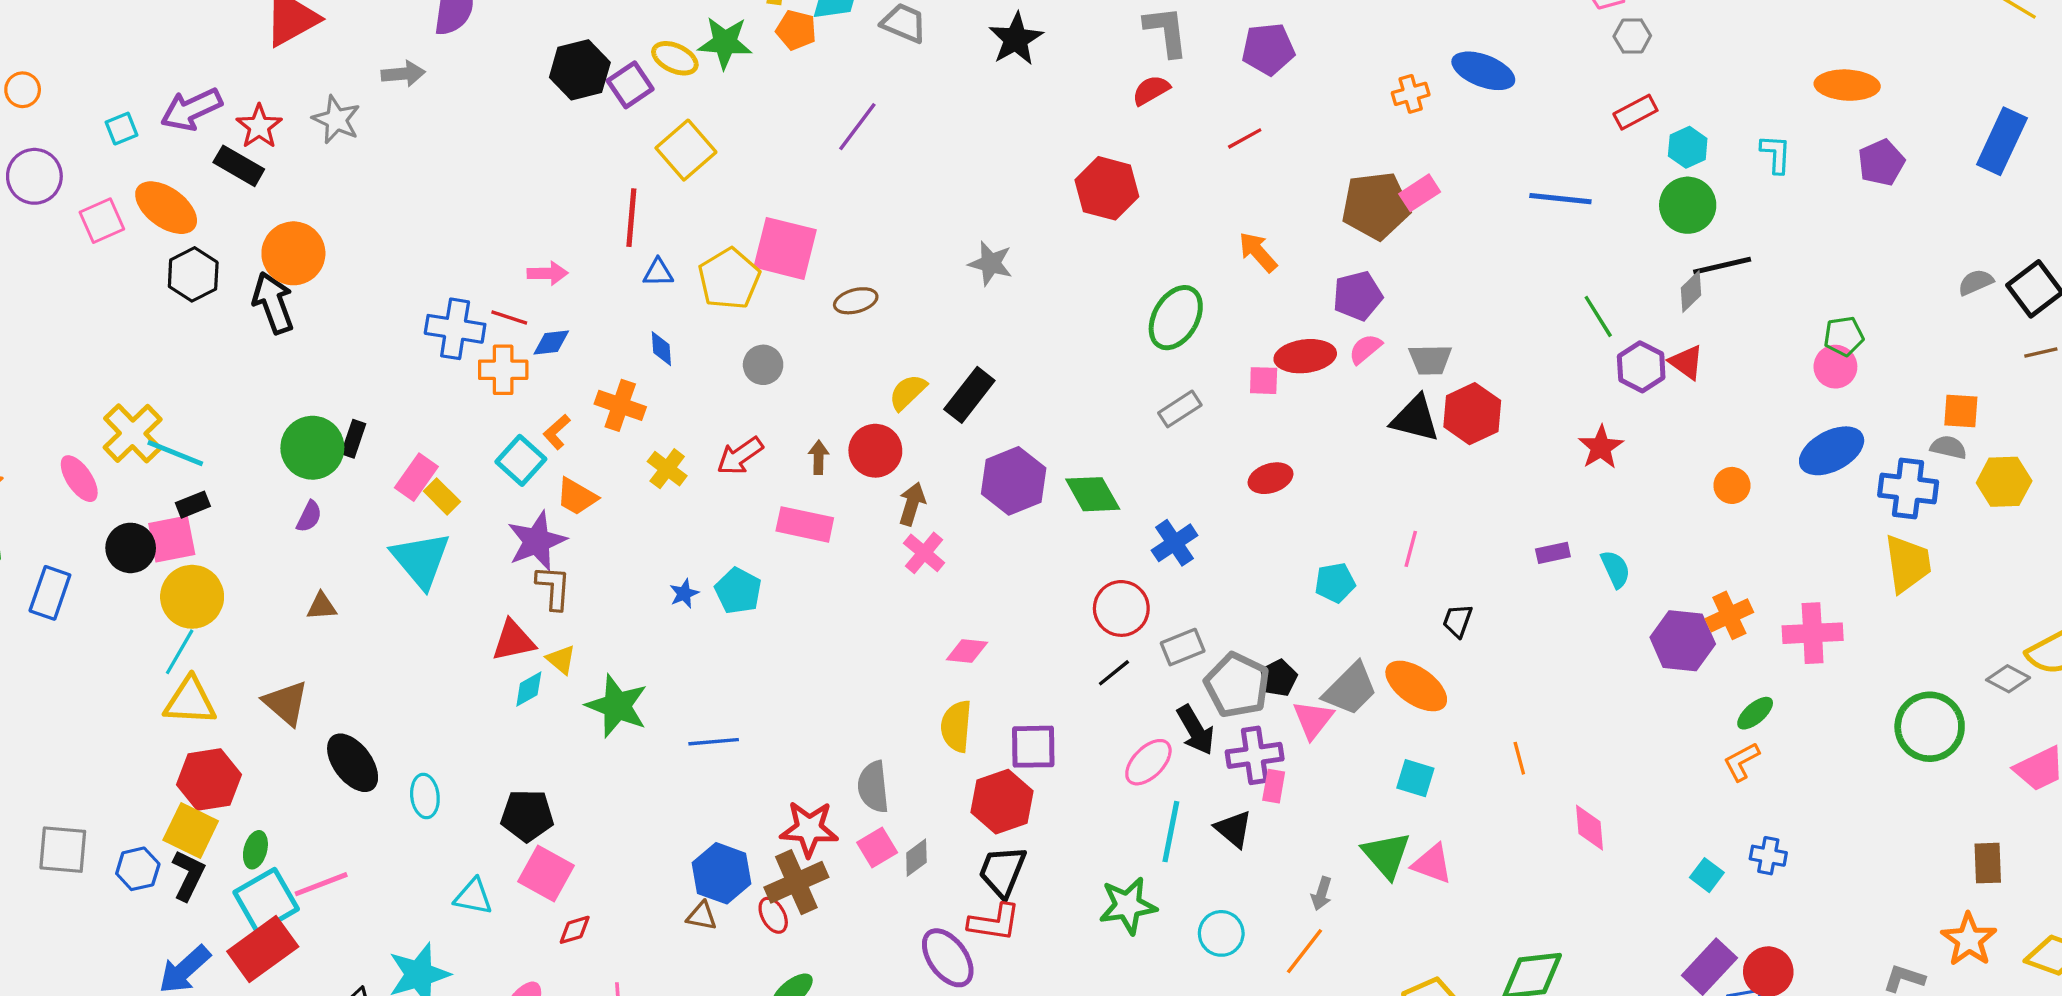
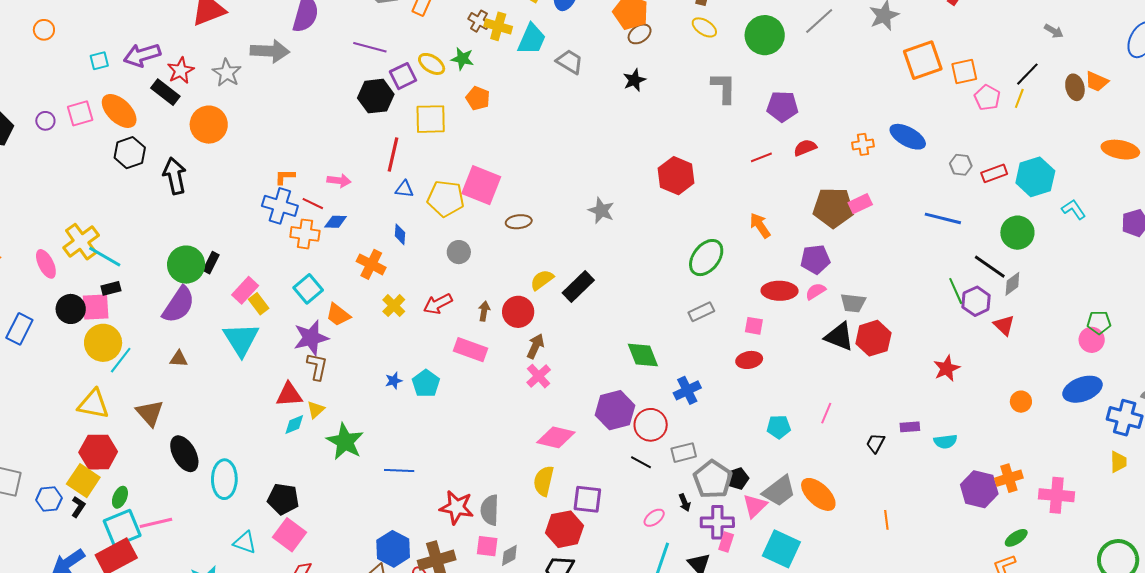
orange pentagon: (796, 30) -> (478, 98), moved
gray hexagon: (1632, 36) -> (961, 165), moved
black star: (1016, 39) -> (634, 80), size x0.7
green star: (725, 43) -> (462, 59), size x0.7
black hexagon: (580, 70) -> (376, 96), moved
gray arrow: (403, 74) -> (270, 51), size x1.5
orange ellipse: (1847, 85) -> (1120, 150), moved
red semicircle: (1151, 90) -> (805, 148), moved
purple line: (857, 127) -> (370, 47), moved, turned 60
cyan hexagon: (1688, 147) -> (1035, 177), moved, size x1.6
yellow square: (686, 150) -> (431, 119), turned 32
cyan L-shape: (1776, 154) -> (1074, 209), turned -45
purple circle: (34, 176) -> (45, 121), moved, size x0.6
orange circle: (293, 253) -> (209, 125), moved
black line: (1722, 266) -> (990, 267), moved, turned 40
yellow pentagon: (729, 279) -> (446, 199), turned 30
purple hexagon: (1641, 367) -> (976, 301), moved
pink square: (1264, 381) -> (754, 326), moved
orange L-shape: (557, 432) -> (285, 177), moved, turned 35
purple hexagon: (1014, 481) -> (615, 410), moved
purple semicircle: (309, 516) -> (179, 305), size x2.0
yellow trapezoid: (1908, 564) -> (1118, 462), size x0.6
cyan semicircle: (1615, 569) -> (945, 441), turned 100
black trapezoid: (1458, 621) -> (875, 443), moved
pink diamond: (967, 651) -> (556, 437), size x1.5
cyan line: (180, 652) -> (121, 360), moved
yellow triangle: (561, 660) -> (316, 410), turned 30
black line: (1114, 673) -> (641, 462), turned 60
black arrow: (1196, 730) -> (685, 503), size x0.6
orange line: (1519, 758) -> (886, 520), moved
pink ellipse: (1148, 762) -> (654, 518), size x0.7
cyan square: (1415, 778) -> (781, 549), moved, size x1.6
cyan ellipse: (425, 796) -> (224, 479), size x1.5
red star: (809, 829) -> (457, 507), moved
pink square: (877, 848) -> (487, 546), turned 30
black L-shape: (188, 875) -> (78, 507), size x0.7

